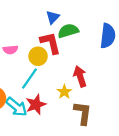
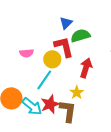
red arrow: (80, 76) -> (86, 68), moved, turned 36
brown L-shape: (83, 113) -> (68, 111), moved

